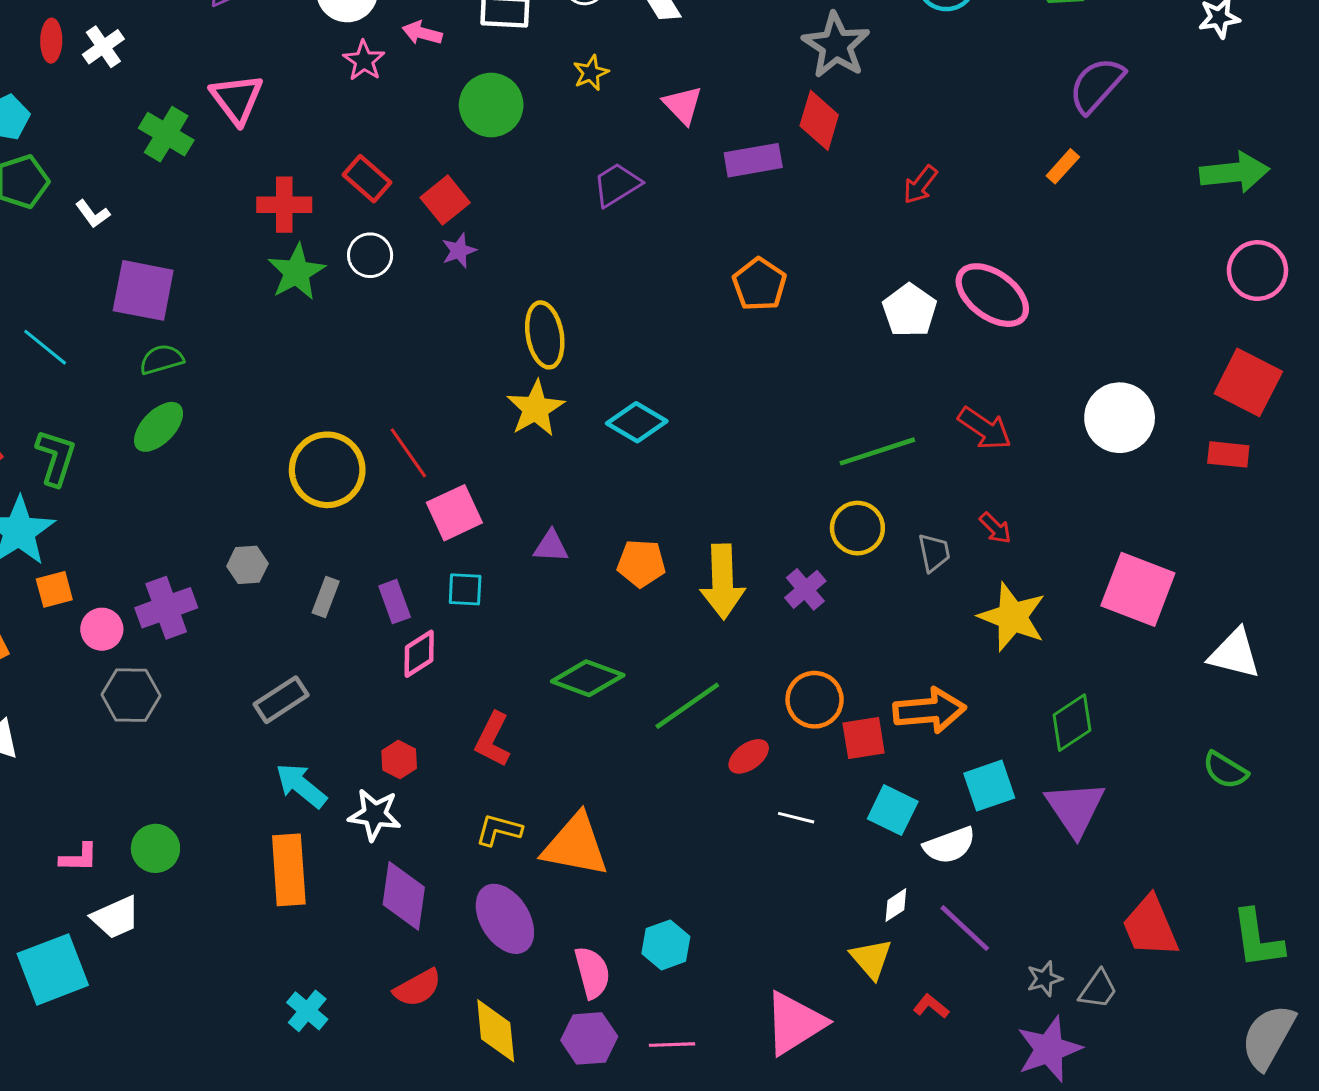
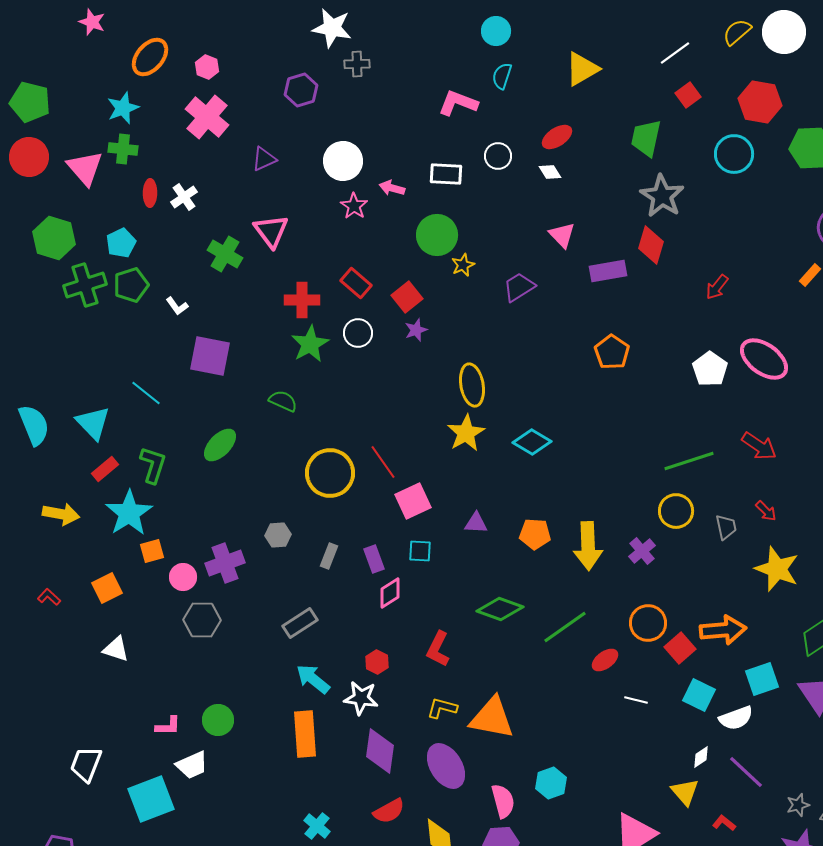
yellow star: (591, 73) -> (463, 265), moved
green semicircle: (162, 359) -> (283, 401), moved, turned 40
red square: (864, 738) -> (680, 648), turned -32

